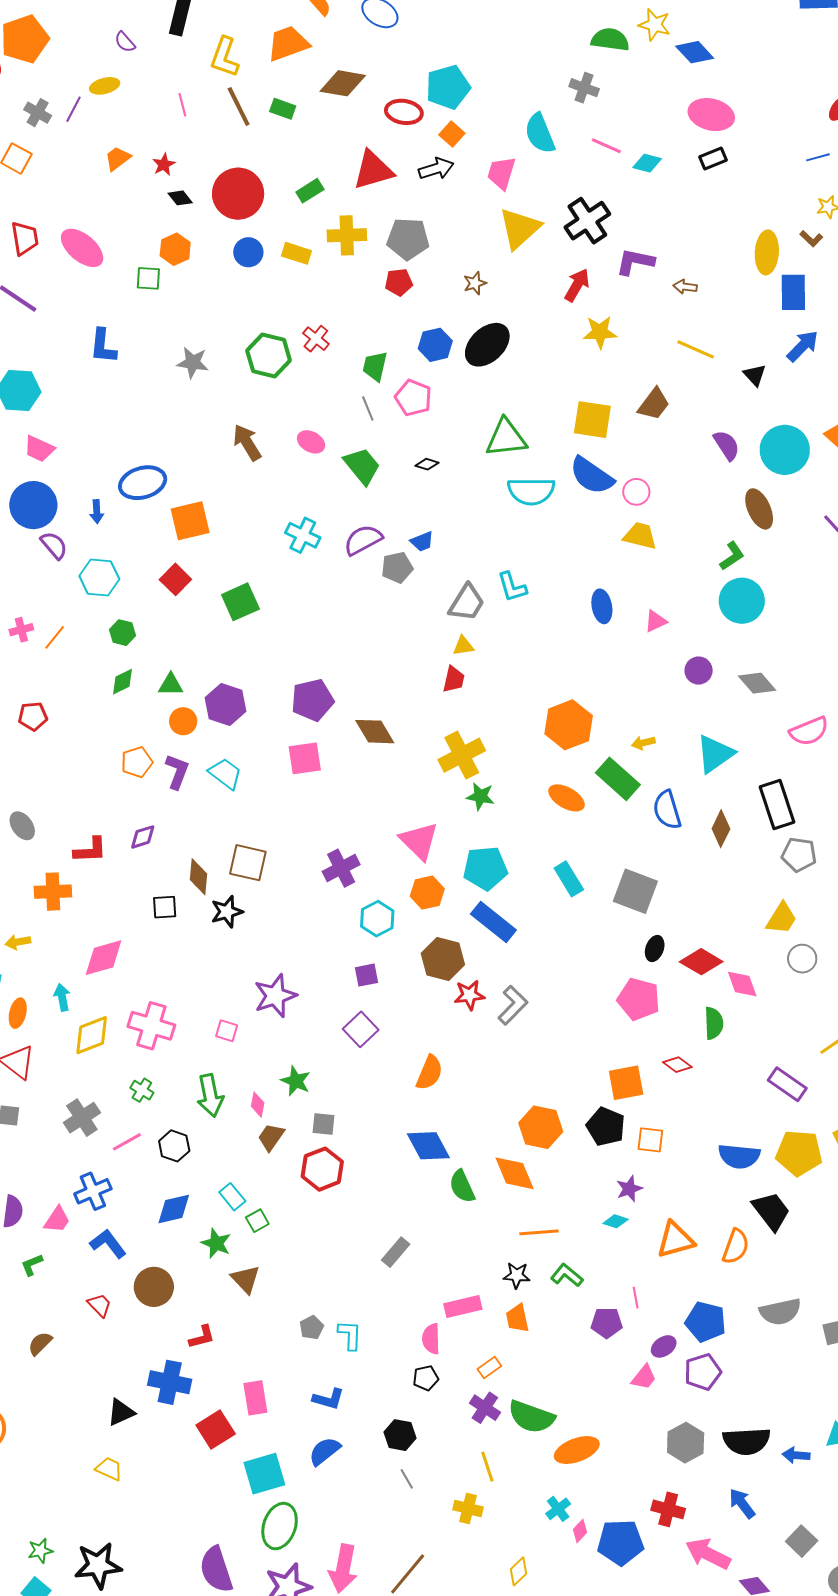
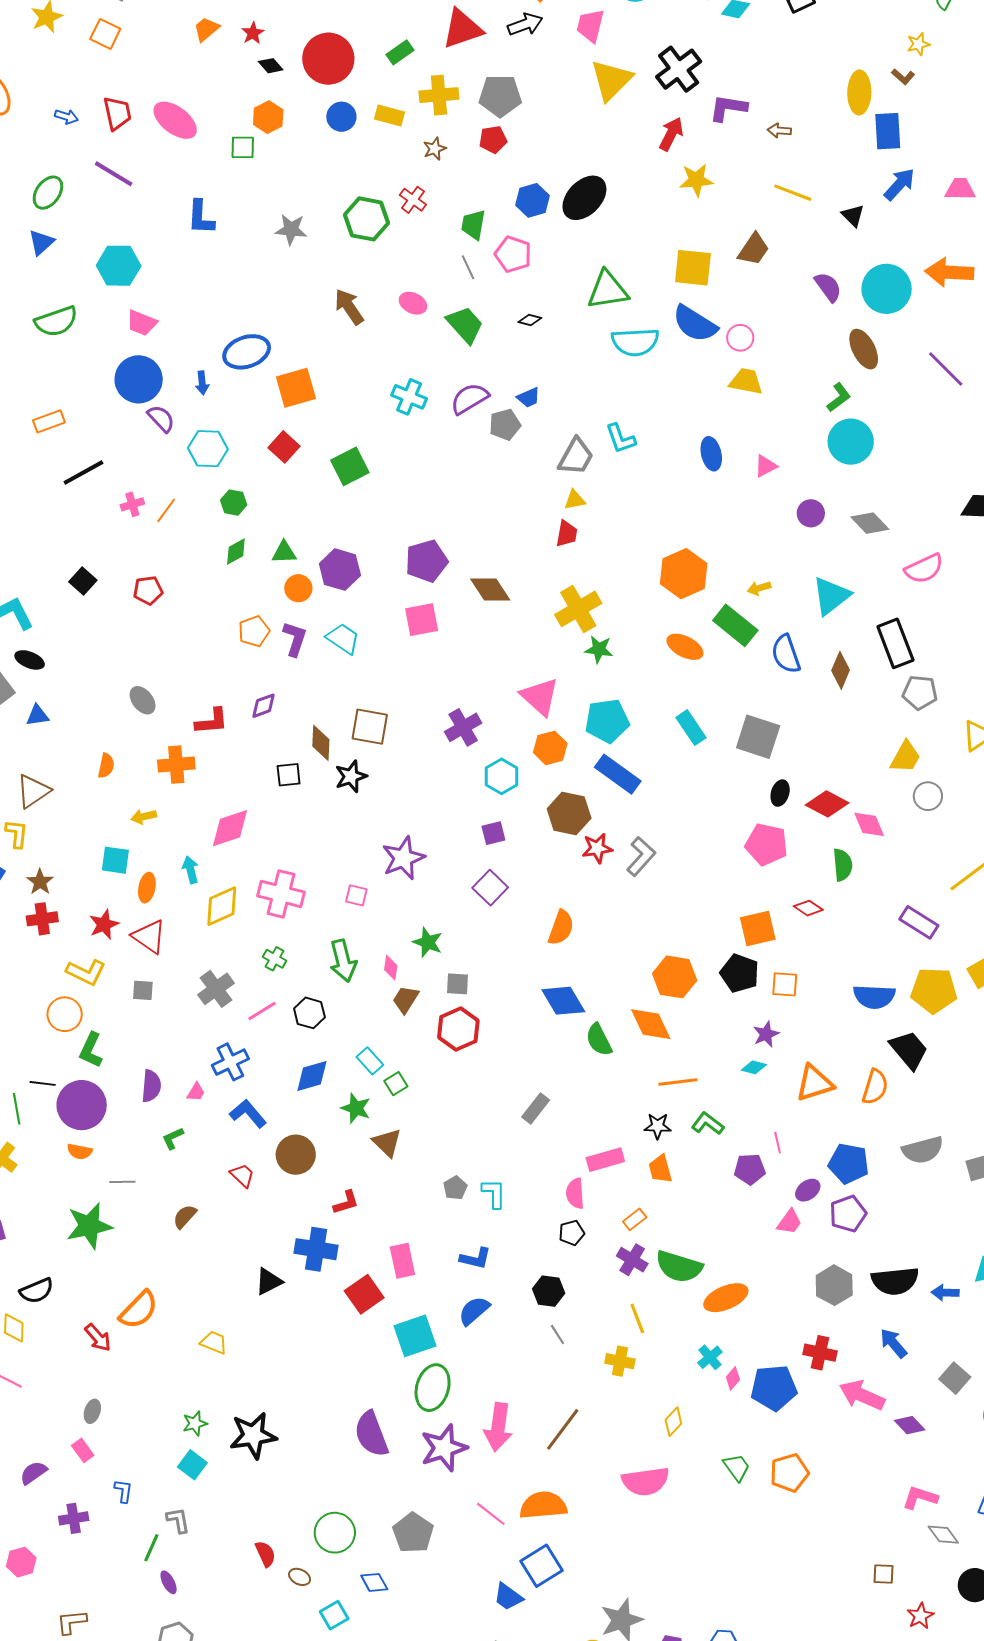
brown star: (475, 283) -> (435, 149), moved
pink trapezoid: (57, 1220) -> (196, 1092), size x0.7
yellow trapezoid: (109, 1469) -> (214, 1342), moved

